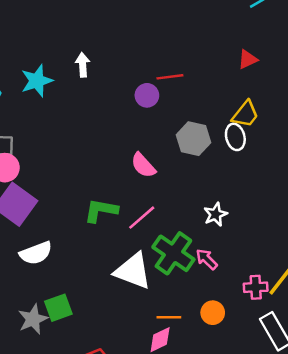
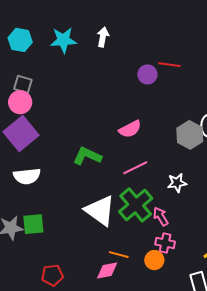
gray hexagon: (193, 139) -> (190, 135), moved
pink semicircle: (143, 165) -> (130, 129), turned -90
pink line: (142, 218) -> (135, 168), moved
pink cross: (256, 287) -> (165, 243), moved

